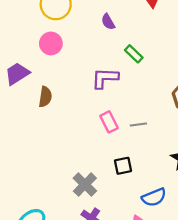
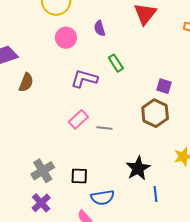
pink circle: (51, 43) -> (66, 38), moved
pink rectangle: (109, 122) -> (78, 119), turned 60
black square: (123, 166) -> (79, 176), moved

